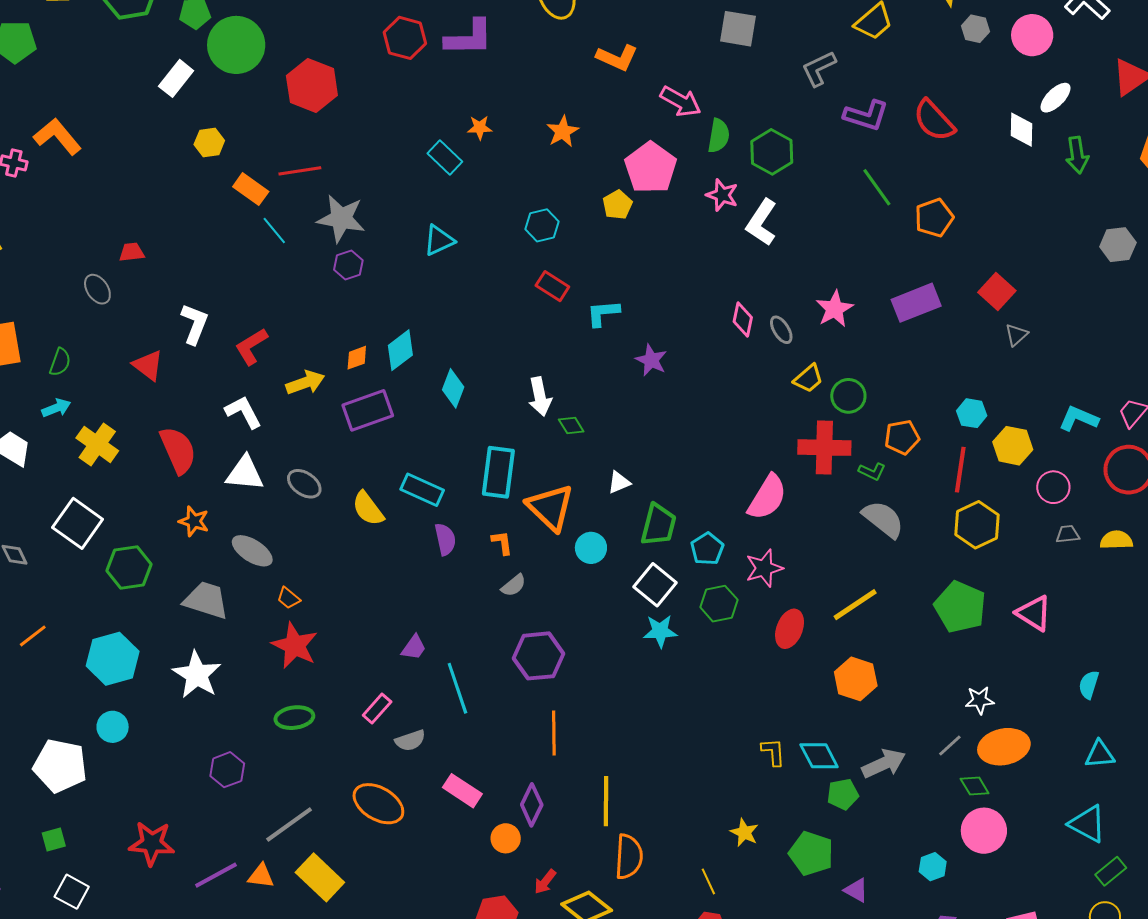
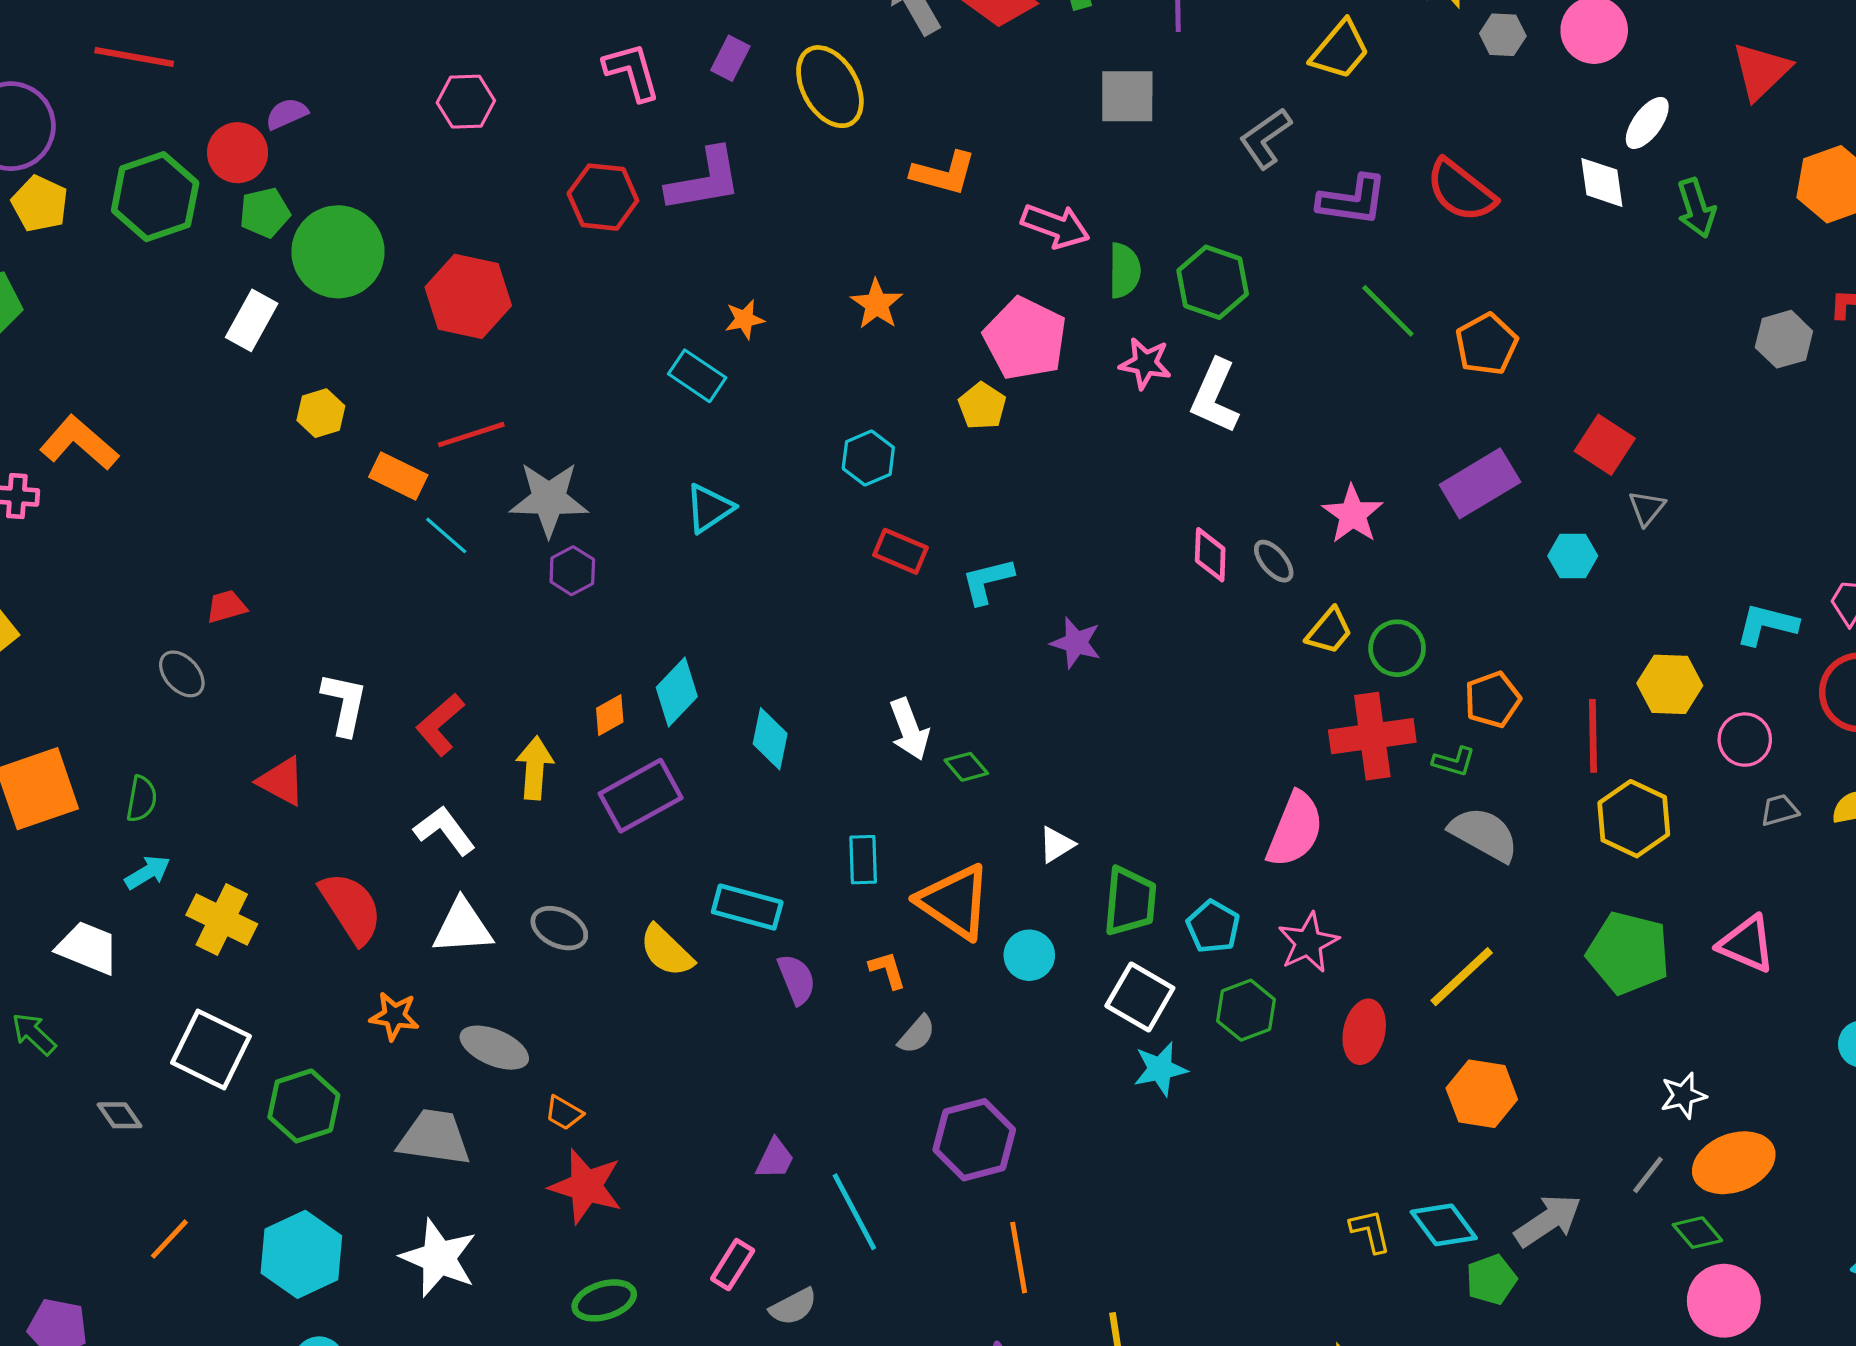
yellow arrow: (305, 383) -> (535, 768), turned -57
cyan hexagon: (972, 413) -> (1573, 556), moved
cyan rectangle: (498, 472) -> (863, 860), size x0.6

